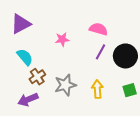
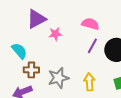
purple triangle: (21, 24) -> (36, 19), moved
brown cross: (37, 77) -> (31, 70), turned 35

